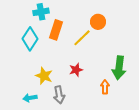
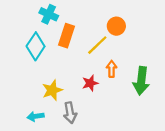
cyan cross: (41, 12) -> (49, 14), turned 35
yellow star: (44, 76) -> (52, 90), turned 30
orange arrow: (105, 87) -> (112, 69), moved

